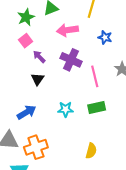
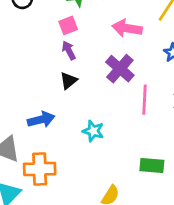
purple arrow: (39, 57) -> (69, 50), moved
green rectangle: (97, 107) -> (152, 165), moved

